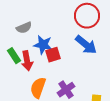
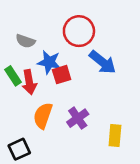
red circle: (87, 16) -> (79, 31), moved
gray semicircle: (24, 28) -> (25, 41), turned 42

